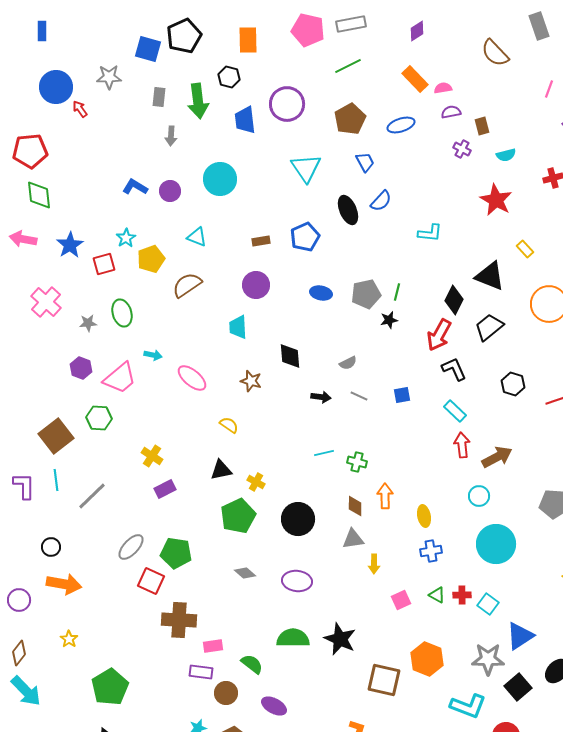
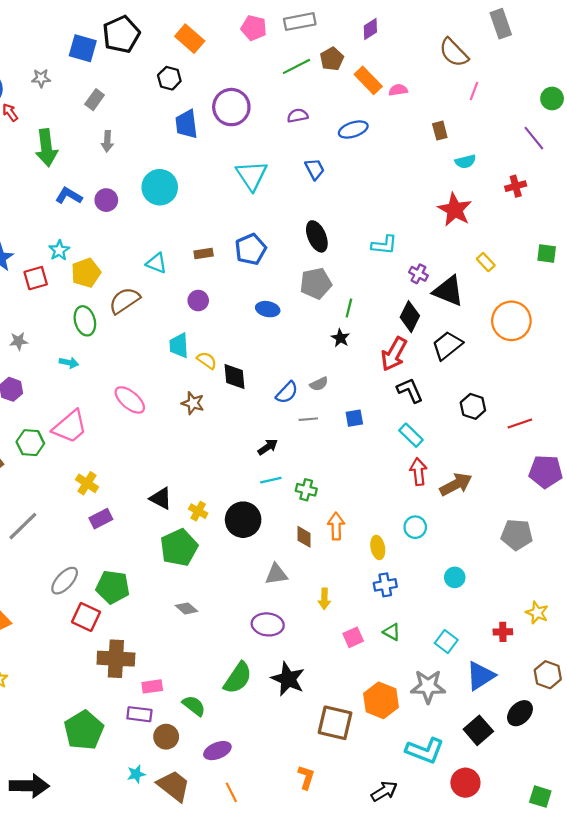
pink pentagon: (308, 30) -> (254, 28), size x0.7
orange rectangle: (248, 40) -> (190, 39), turned -48
gray star: (109, 77) -> (41, 78), size x0.7
pink line: (549, 89) -> (474, 91), moved
gray rectangle: (159, 97) -> (95, 100), turned 30
green arrow: (198, 101) -> (46, 148), moved
purple semicircle: (451, 112) -> (298, 116), moved
brown pentagon: (350, 119) -> (332, 59), moved, size x0.7
purple cross: (462, 149) -> (418, 274), moved
blue semicircle: (381, 201) -> (287, 392), moved
black ellipse: (348, 210) -> (317, 236), moved
cyan triangle: (197, 237) -> (157, 263), moved
purple circle: (256, 285) -> (198, 301), size x0.7
gray pentagon: (366, 294) -> (316, 283), moved
green ellipse: (122, 313) -> (85, 321), moved
black star: (389, 320) -> (340, 338), turned -30
cyan arrow: (153, 355) -> (69, 363), moved
gray semicircle: (348, 363) -> (319, 384), moved
pink trapezoid: (120, 378) -> (70, 427), moved
gray line: (359, 396) -> (308, 419), turned -30
black arrow: (321, 397) -> (268, 447), moved, turned -42
yellow semicircle: (229, 425) -> (207, 360), moved
black triangle: (221, 470) -> (161, 498), turned 40
cyan circle: (479, 496) -> (415, 527), moved
black circle: (298, 519) -> (243, 520), moved
gray triangle: (353, 539) -> (276, 574), moved
cyan circle: (496, 544) -> (455, 577), size x0.5
purple ellipse: (297, 581) -> (268, 624), moved
red cross: (462, 595) -> (503, 632), moved
green semicircle: (293, 638) -> (238, 678), turned 124
gray star: (488, 659) -> (428, 686), moved
green pentagon: (110, 687) -> (84, 730), moved
purple ellipse: (274, 706) -> (217, 751), turned -50

